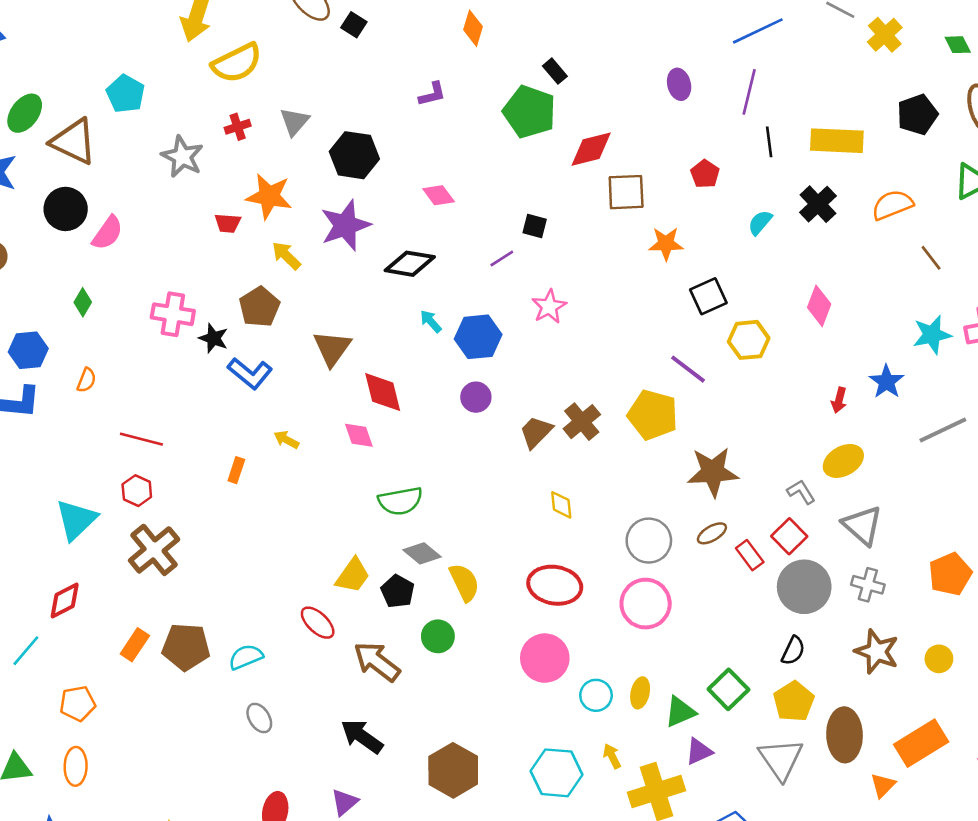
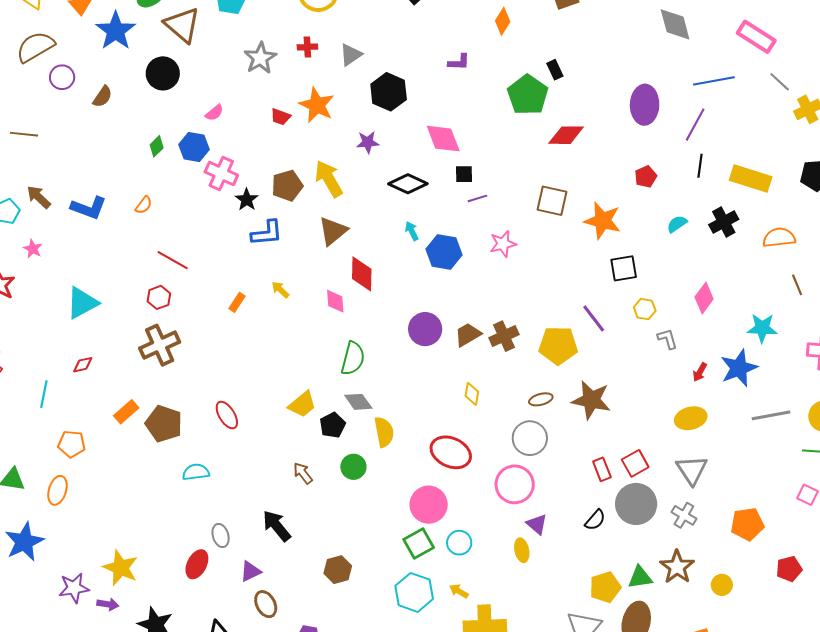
purple ellipse: (679, 84) -> (645, 105), size x1.6
brown square: (626, 192) -> (552, 201), moved
pink diamond: (439, 195) -> (443, 139), size x1.5
purple star: (345, 225) -> (368, 142), size x0.6
black square: (535, 226) -> (464, 174), moved, turned -30
pink semicircle: (107, 233) -> (214, 113), moved, size x0.7
orange star: (666, 244) -> (603, 221), size x1.4
yellow arrow: (286, 256) -> (329, 179), moved, size x1.5
cyan star: (932, 335) -> (762, 328), moved
yellow hexagon: (749, 340) -> (645, 309), size x0.7
blue hexagon: (28, 350) -> (194, 147), moved
blue L-shape: (250, 373) -> (267, 233), turned -60
blue star: (886, 382) -> (739, 368), size x1.4
purple circle: (476, 397) -> (425, 329), moved, size x1.4
yellow pentagon: (653, 415) -> (558, 345), turned -30
gray L-shape: (801, 492) -> (667, 339), moved
green semicircle: (400, 501) -> (353, 358), turned -80
cyan triangle: (76, 520) -> (82, 303), moved
brown ellipse: (712, 533) -> (541, 399), moved
red diamond: (65, 601) -> (83, 365), size x0.7
red ellipse: (318, 623) -> (227, 415), moved
cyan line: (26, 651) -> (44, 394), turned -44
black semicircle: (793, 651) -> (595, 520), moved
cyan semicircle: (246, 657) -> (196, 472), moved
brown arrow: (377, 662) -> (303, 473), size x0.6
green square: (728, 689) -> (419, 544), moved
yellow ellipse: (640, 693) -> (522, 550), moved, turned -40
green triangle: (680, 712) -> (640, 577), moved
gray ellipse: (259, 718) -> (221, 535), moved
purple triangle: (699, 751) -> (537, 524), moved, turned 50
yellow arrow: (612, 756) -> (459, 591), turned -48
brown hexagon: (453, 770) -> (338, 570), size x0.7

